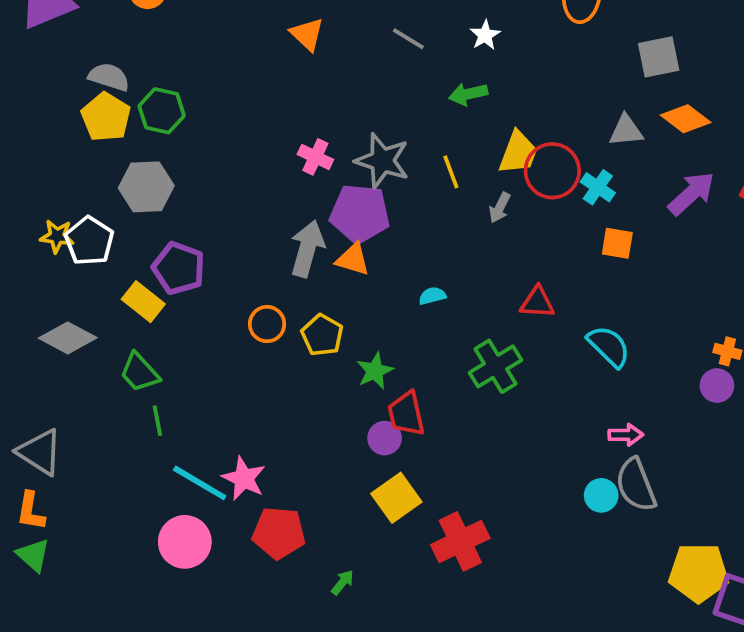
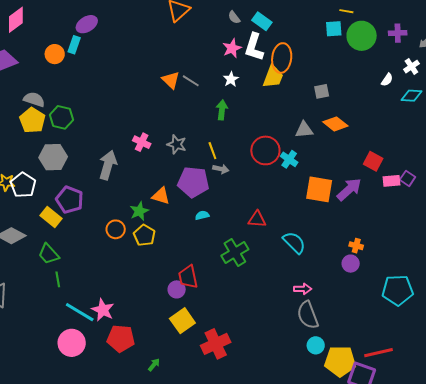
orange triangle: (307, 34) -> (171, 80), moved
gray square: (659, 57) -> (322, 91), size x0.7
green arrow: (468, 94) -> (222, 110), turned 108
yellow trapezoid: (518, 153) -> (273, 77), moved
gray star: (382, 161) -> (177, 144), size x0.7
purple arrow: (691, 194) -> (349, 189), moved
gray arrow: (500, 208) -> (221, 169), moved, turned -105
purple pentagon: (360, 214) -> (193, 182), moved
orange square: (617, 243) -> (319, 189), moved, size x1.6
gray arrow: (307, 249) -> (108, 165), moved
green star: (375, 371) -> (139, 211), moved
cyan circle: (601, 495) -> (316, 345), moved

